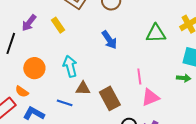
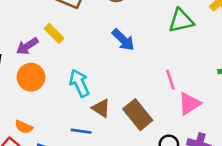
purple arrow: (29, 23) -> (27, 46), moved, turned 30
orange circle: (34, 68) -> (31, 77), moved
brown triangle: (83, 88) -> (101, 108), turned 42

